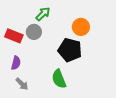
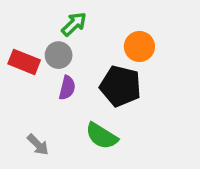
purple semicircle: (16, 63) -> (67, 88), moved
green semicircle: (59, 79) -> (102, 136), turned -36

